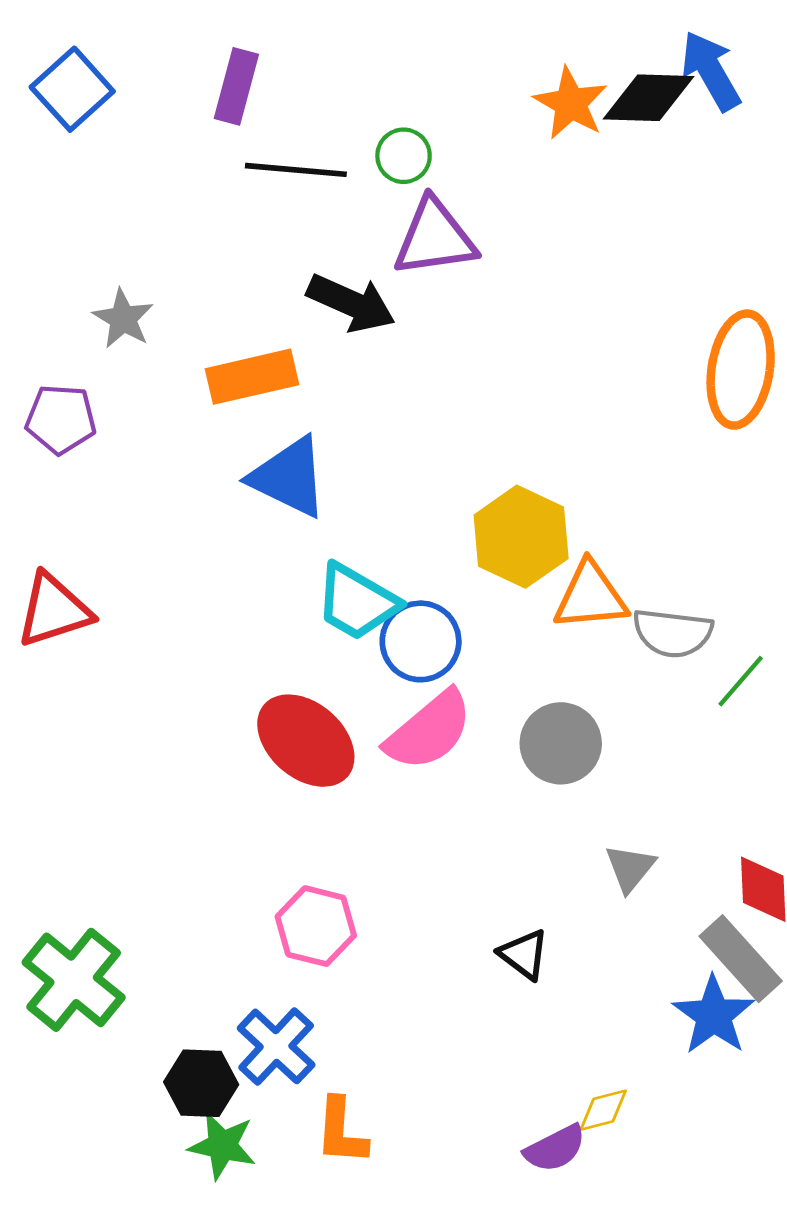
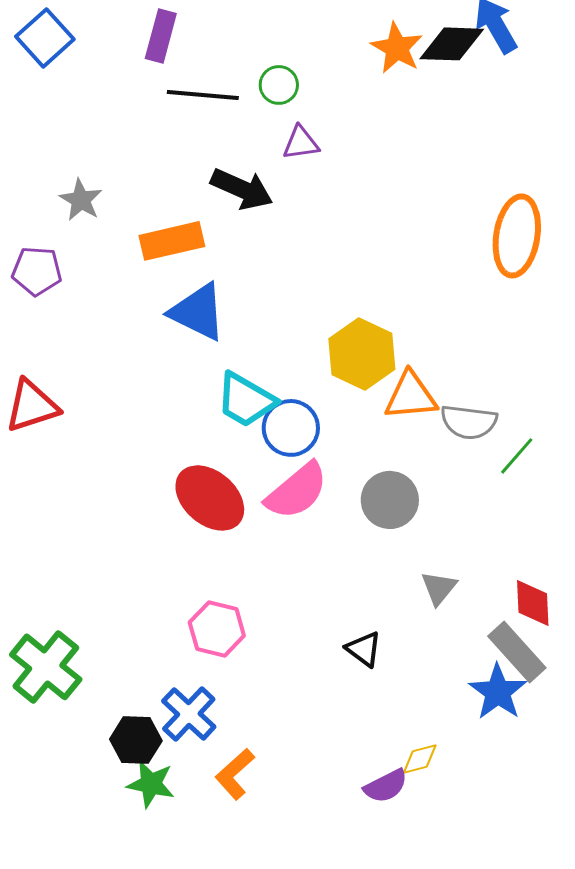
purple triangle: (435, 238) -> (301, 143), size x0.6
orange L-shape: (341, 1131) -> (235, 774), turned 44

